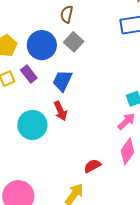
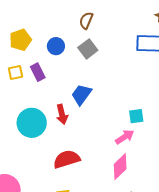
blue circle: (42, 45) -> (56, 46), size x0.6
blue trapezoid: (62, 81) -> (81, 94), moved
red semicircle: (92, 166) -> (67, 159), moved, size x1.5

